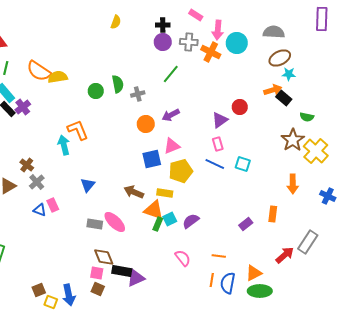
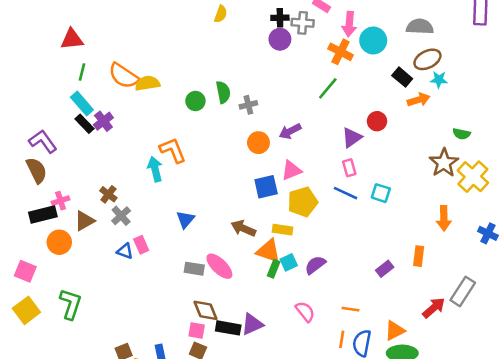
gray cross: (189, 42) -> (303, 23), moved
green line: (171, 74) -> (328, 88), moved
black rectangle: (284, 98) -> (402, 77), moved
purple triangle: (136, 278) -> (252, 324), moved

